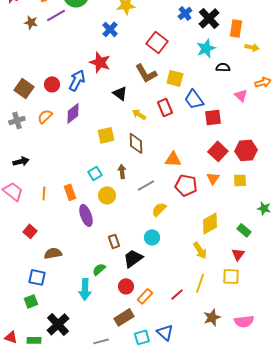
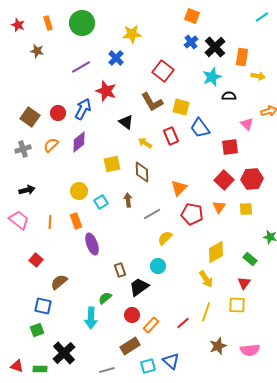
purple line: (56, 15) -> (81, 67), moved
red square: (213, 117) -> (230, 147), moved
orange triangle: (173, 159) -> (179, 188), turned -48
yellow circle: (107, 195) -> (79, 191), moved
brown semicircle: (53, 253) -> (59, 282), turned -30

